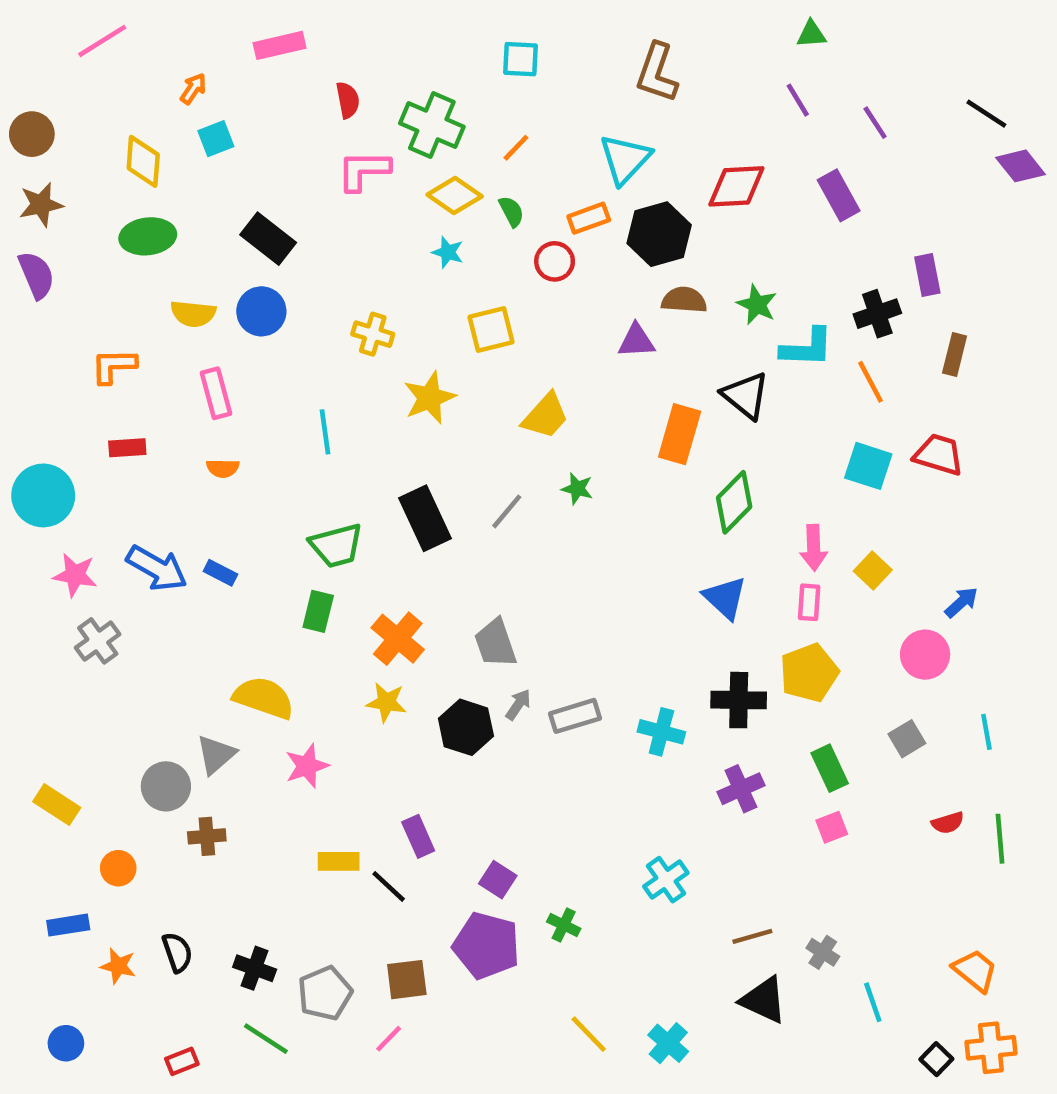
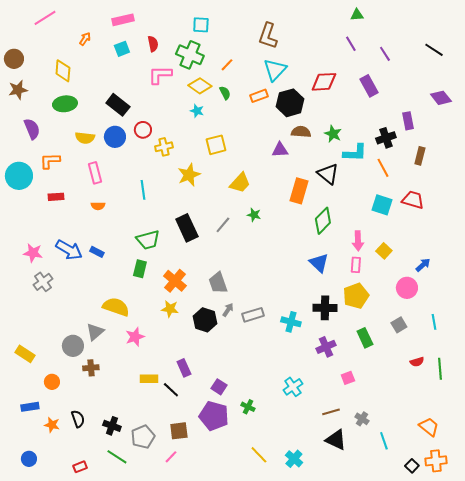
cyan square: (520, 59) -> (201, 25), moved
brown L-shape: (657, 73) -> (268, 36), moved
cyan square: (216, 139) -> (122, 49), moved
purple diamond: (1020, 166) -> (441, 98), moved
red circle: (555, 261) -> (143, 130), moved
purple semicircle: (36, 275) -> (32, 129), moved
yellow cross: (373, 334) -> (164, 147), turned -30
cyan circle: (43, 495) -> (19, 176), moved
pink square: (832, 827) -> (348, 378), moved

